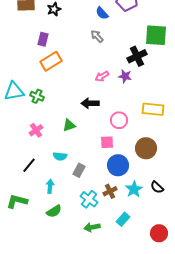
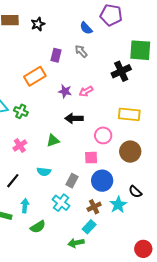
purple rectangle: (43, 39) -> (56, 55), moved
purple star: (125, 76) -> (65, 91), moved
yellow rectangle: (153, 109) -> (129, 114), moved
brown circle: (146, 148) -> (130, 152), moved
gray rectangle: (79, 170) -> (72, 181), moved
cyan arrow: (50, 186) -> (25, 206), moved
black semicircle: (157, 187) -> (135, 192), moved
cyan cross: (89, 199) -> (61, 203), moved
cyan rectangle: (123, 219) -> (89, 227), moved

